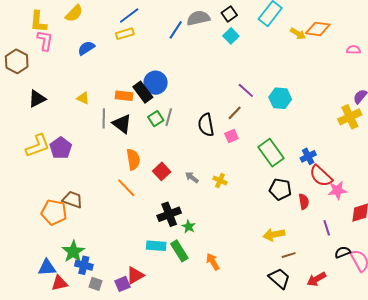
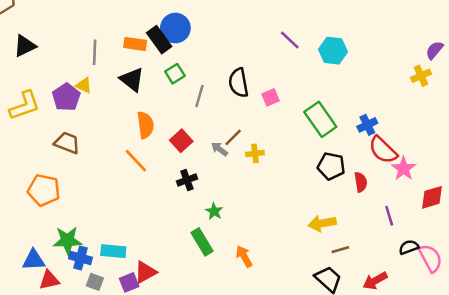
yellow triangle: (83, 98) -> (84, 85), moved
brown line: (235, 113) -> (233, 137), moved
gray line: (169, 117) -> (199, 96), moved
yellow cross: (350, 117) -> (421, 76), size x0.7
gray line: (104, 118) -> (95, 52), moved
purple pentagon: (61, 148) -> (66, 97), moved
yellow cross: (220, 180) -> (255, 153), turned -32
pink star: (337, 190) -> (404, 169), turned -30
brown trapezoid: (73, 200) -> (67, 143), moved
black cross: (169, 214) -> (187, 180), moved, size x0.7
cyan rectangle: (156, 246) -> (113, 251), moved
green star: (73, 252) -> (68, 240), turned 30

